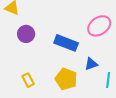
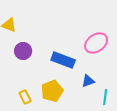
yellow pentagon: (66, 79) -> (52, 91), moved, turned 30

